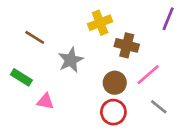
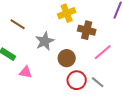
brown circle: (115, 83) -> (67, 58), moved
gray line: (159, 107) -> (98, 82), moved

